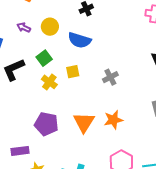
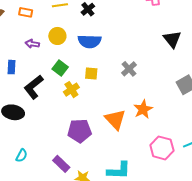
yellow square: (73, 72) -> (91, 73), turned 32
yellow cross: (49, 82) -> (71, 90), turned 35
purple rectangle: (20, 151) -> (61, 164), turned 66

